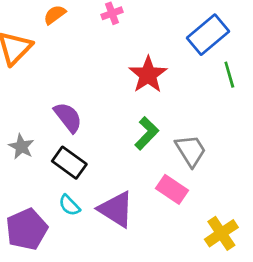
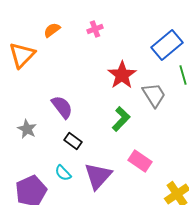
gray trapezoid: (191, 151) -> (154, 95), moved
black rectangle: (69, 163) -> (73, 141), moved, size x0.7
purple triangle: (116, 209) -> (98, 176), turned 40

